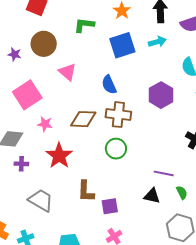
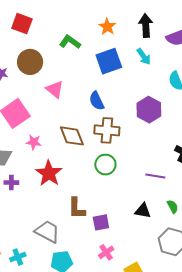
green L-shape: (84, 25) -> (70, 42), turned 30
cyan arrow: (157, 42) -> (144, 57), turned 72
brown diamond: (83, 119) -> (72, 136), turned 68
purple line: (164, 173) -> (155, 176), moved
gray trapezoid: (41, 200) -> (47, 232), moved

